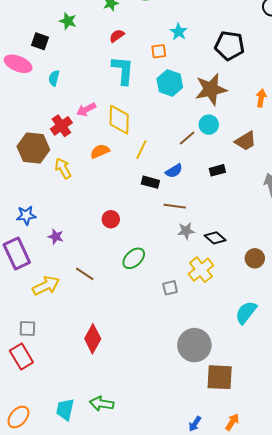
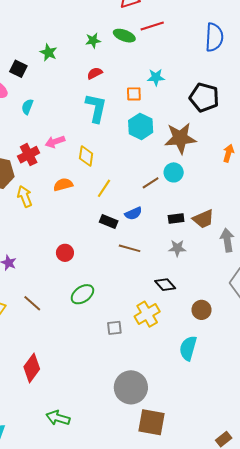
cyan star: (179, 32) -> (156, 77), turned 30
yellow diamond: (119, 120) -> (86, 156), size x0.7
brown trapezoid: (246, 141) -> (203, 219), moved
gray star: (186, 231) -> (177, 248), moved
cyan semicircle: (246, 313) -> (188, 348), moved, turned -30
green arrow: (102, 404) -> (58, 418), moved

